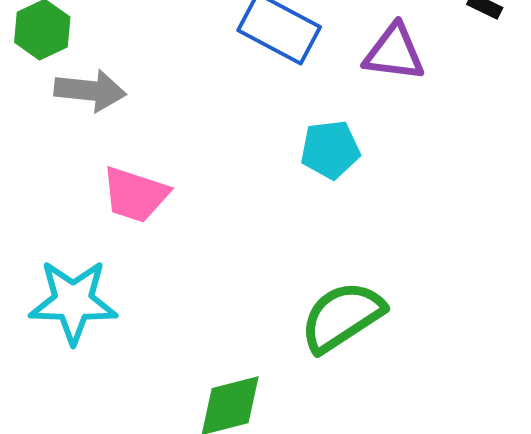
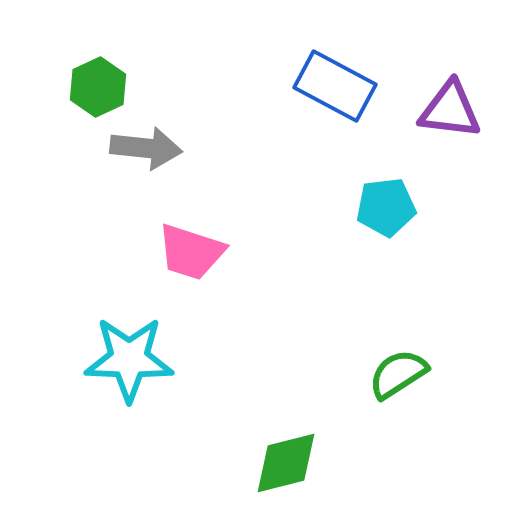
green semicircle: (342, 317) -> (398, 374), size x0.7

